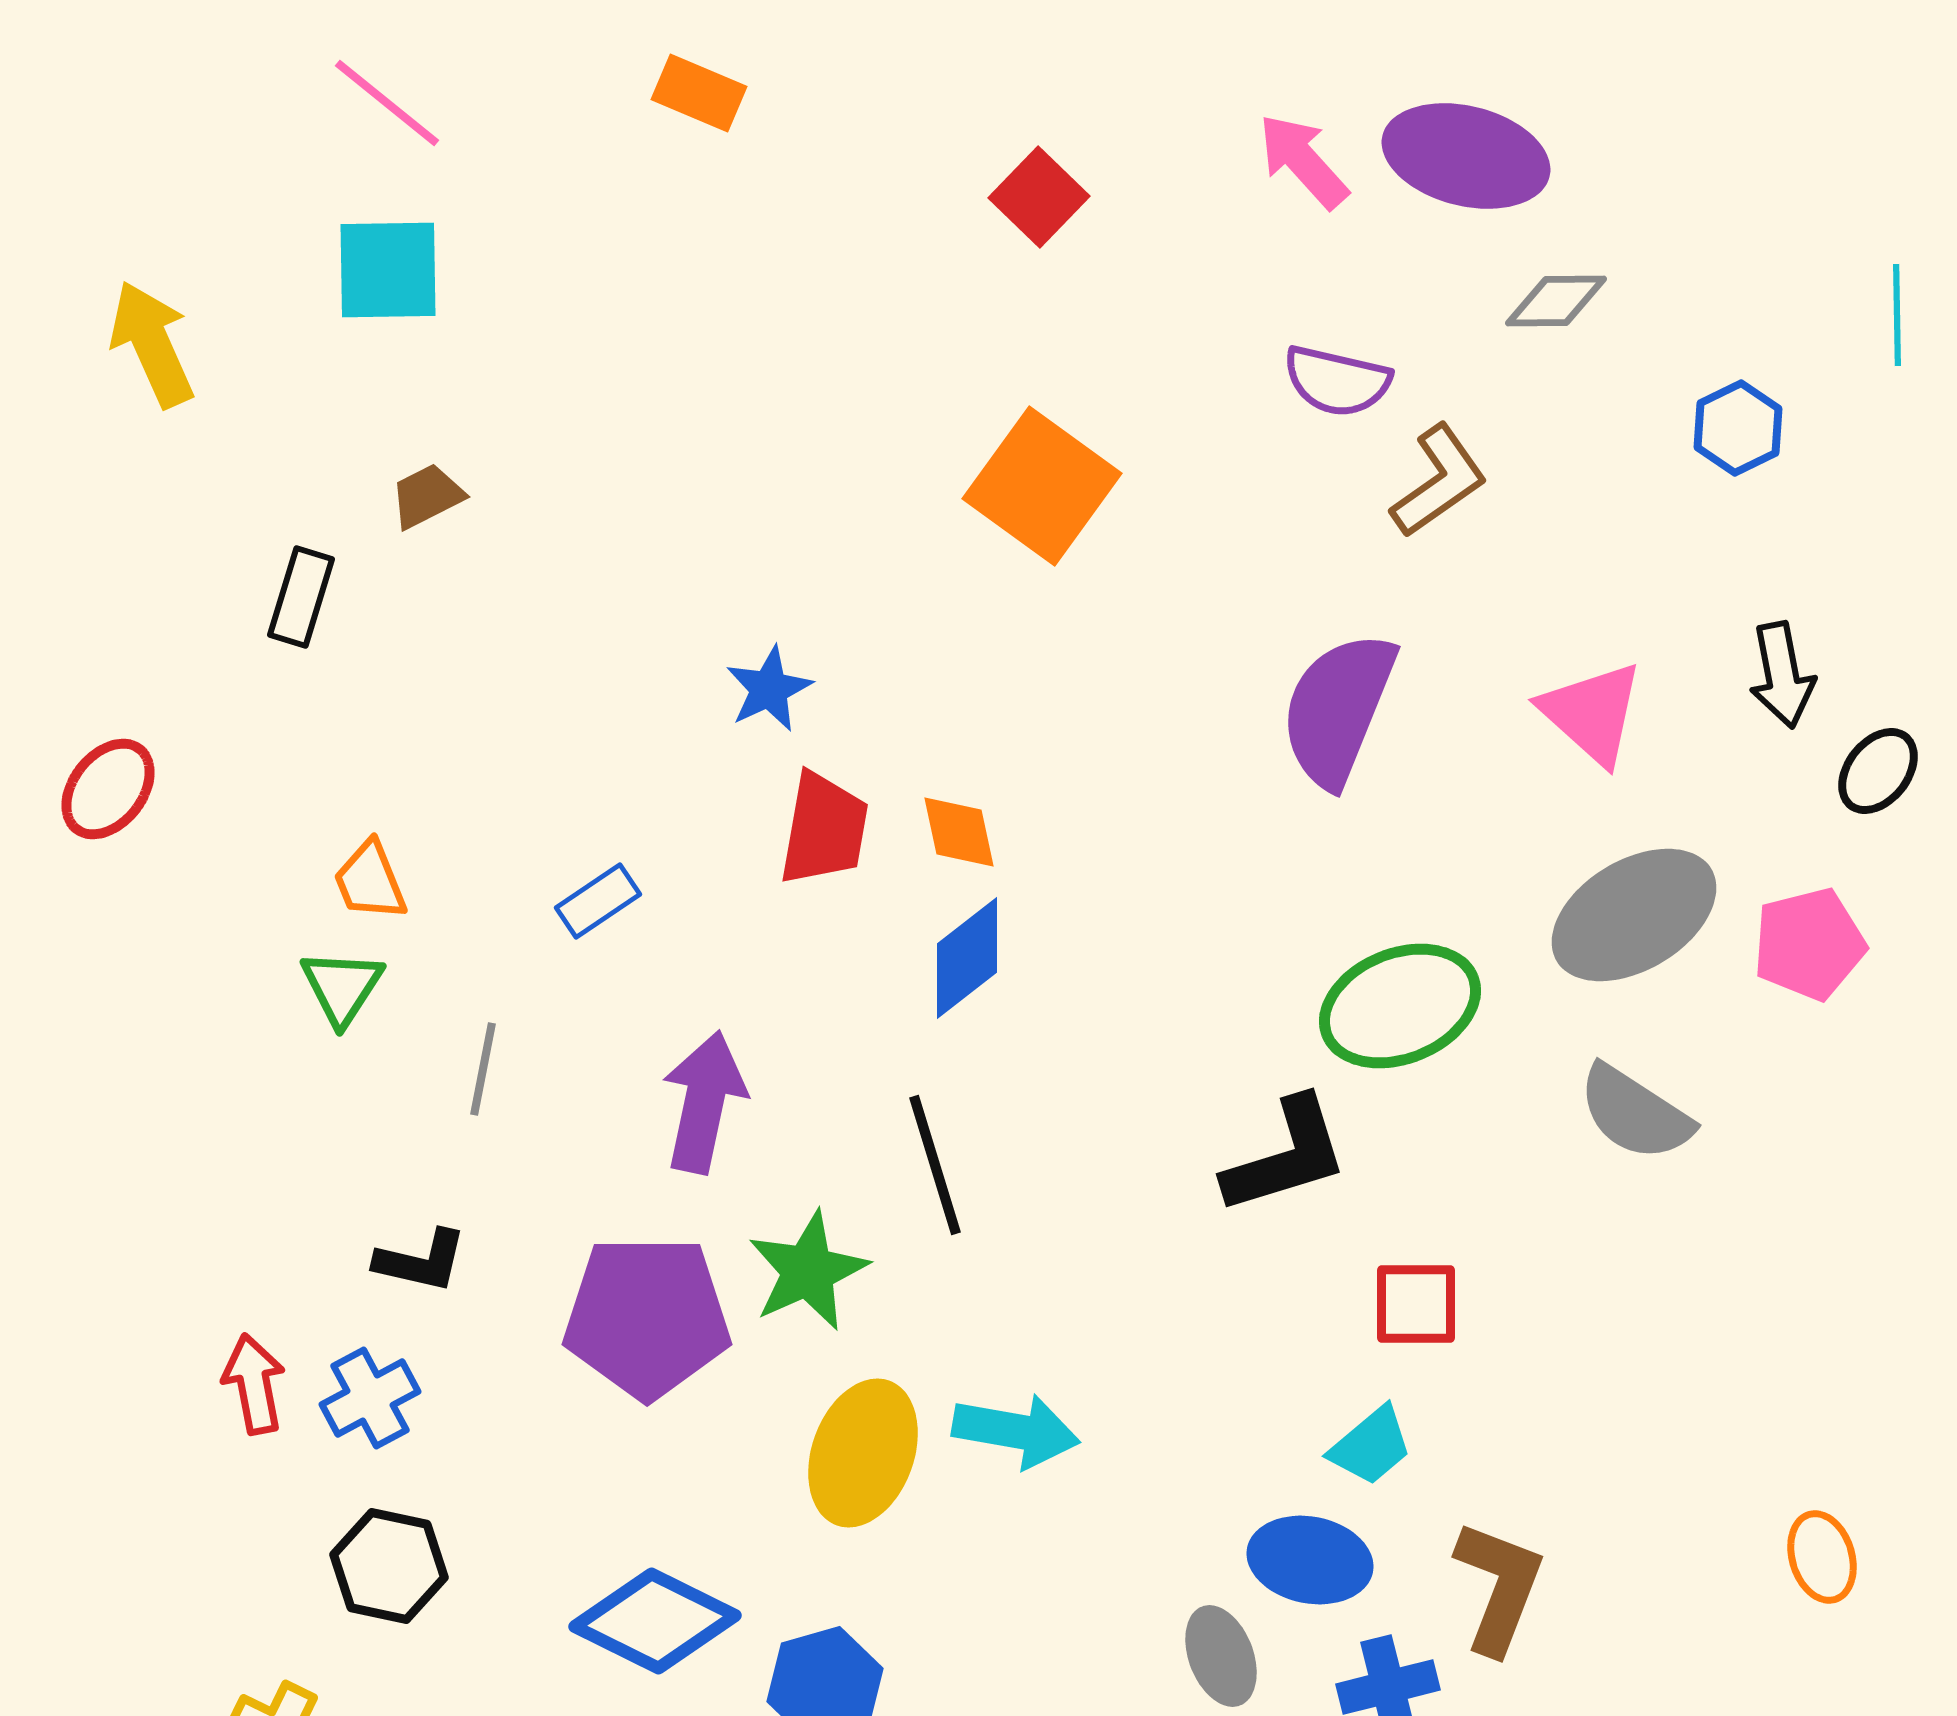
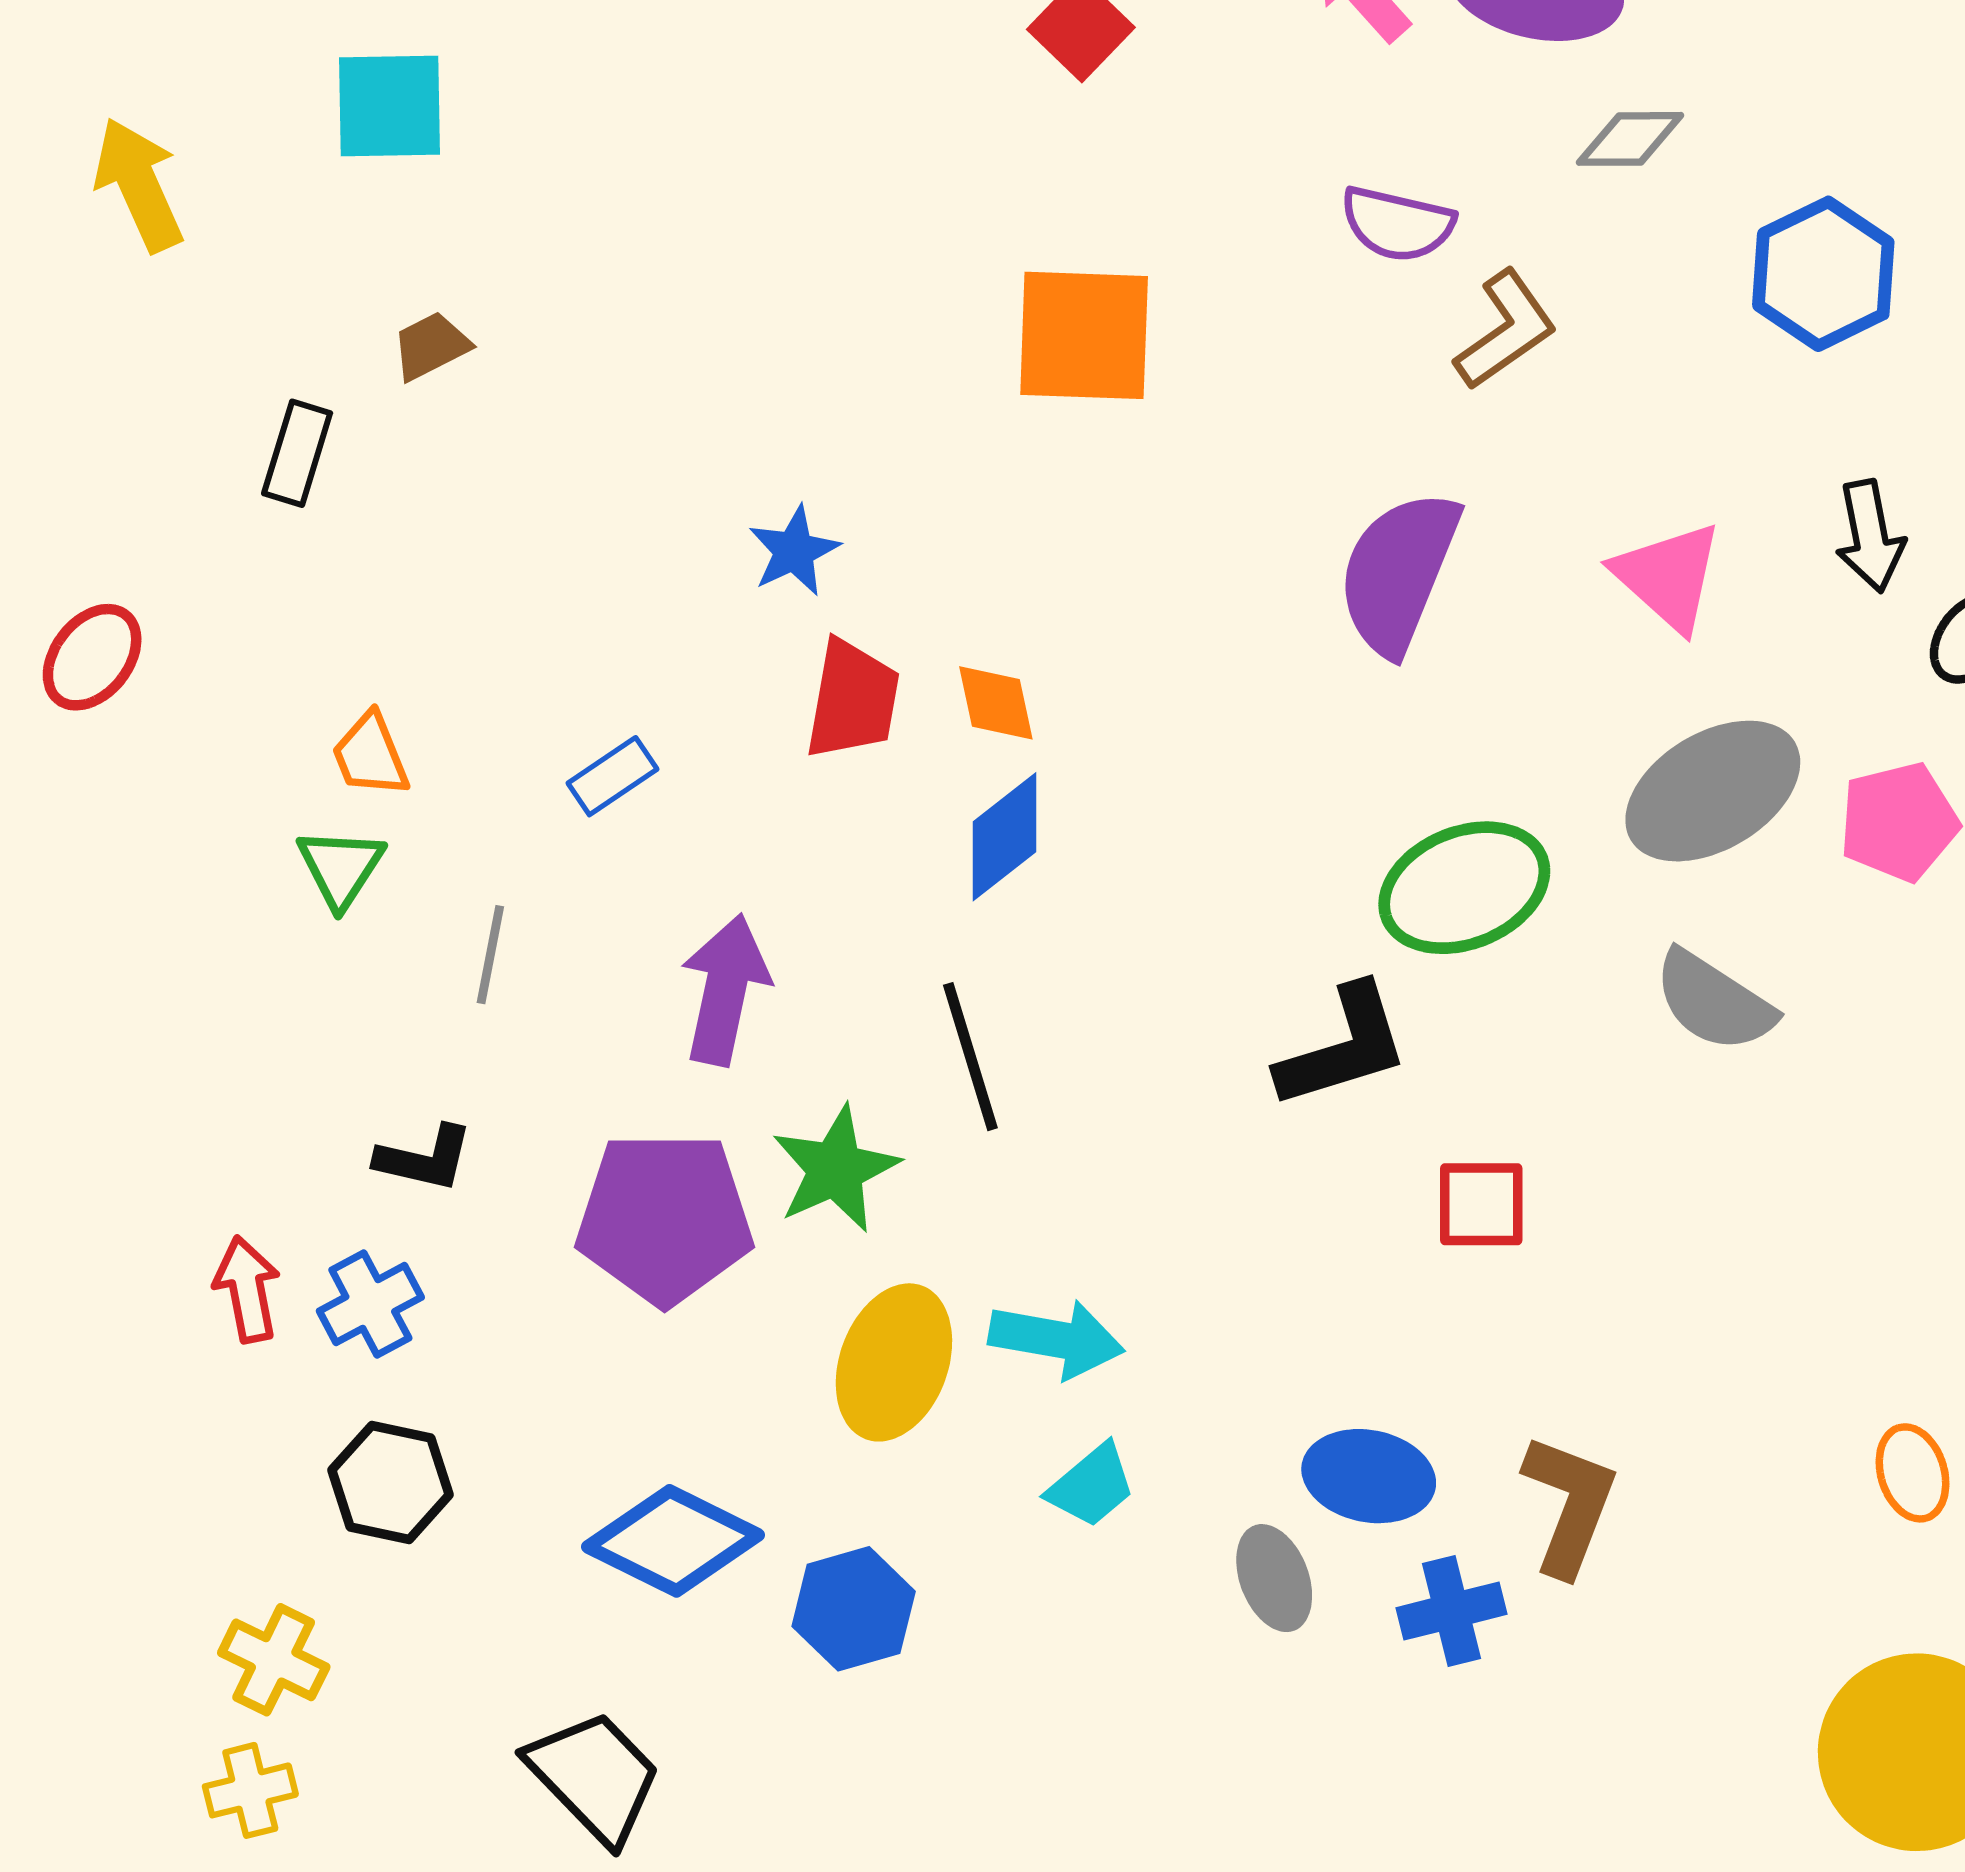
blue hexagon: (1738, 428) -> (1823, 274), size x1.5
orange square: (1042, 486) -> (1084, 335), turned -34
cyan trapezoid: (1371, 1446) -> (1092, 1486), moved

